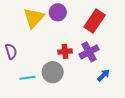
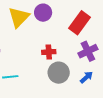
purple cross: (89, 52) -> (88, 51), moved
gray circle: (53, 72) -> (59, 73), moved

